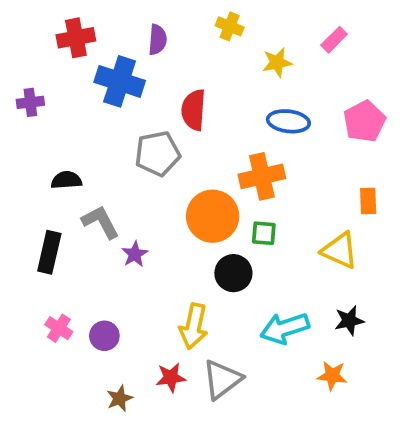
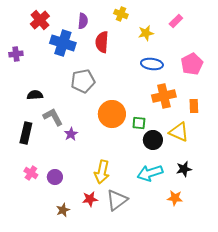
red cross: (76, 38) -> (40, 20), turned -30
red semicircle: (194, 110) -> (102, 42), moved
orange cross: (262, 176) -> (164, 96), moved
black circle: (233, 273) -> (153, 140), moved

